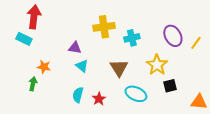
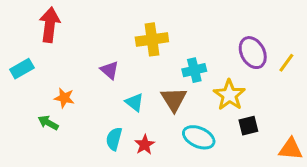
cyan cross: (132, 38) -> (194, 70), moved
cyan rectangle: (24, 39) -> (22, 69), moved, turned -56
purple triangle: (75, 48) -> (110, 70), turned 32
cyan triangle: (82, 66) -> (134, 102), moved
green arrow: (33, 84) -> (48, 123), turned -72

